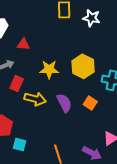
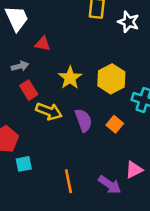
yellow star: (49, 69) -> (70, 78), turned 30
red rectangle: (17, 84) -> (29, 90), turned -63
cyan square: (20, 144) -> (24, 164), turned -32

